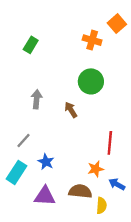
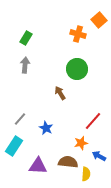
gray arrow: (37, 99) -> (25, 65), moved
red line: (110, 143) -> (93, 121), turned 36
blue star: (46, 162) -> (46, 128), moved

